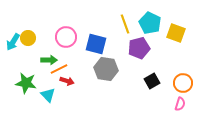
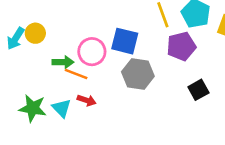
pink circle: (66, 37) -> (92, 52), moved
orange line: (59, 69) -> (76, 74), turned 48
red arrow: (67, 81) -> (87, 100), moved
green star: (26, 83) -> (33, 108), moved

